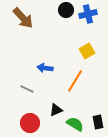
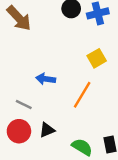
black triangle: (56, 110) -> (47, 130), moved
red circle: (30, 123) -> (19, 131), moved

